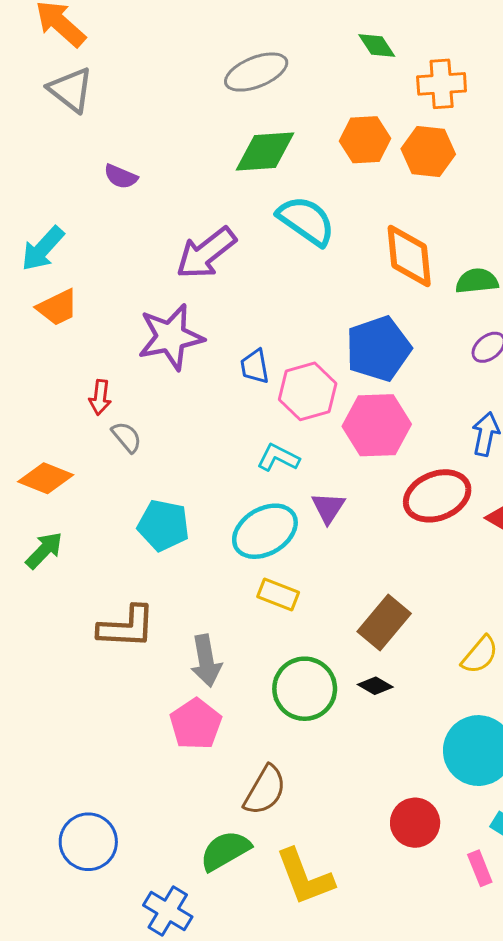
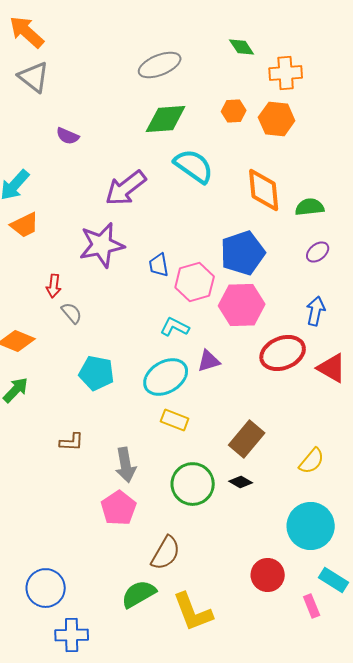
orange hexagon: (365, 140) -> (234, 111), size x0.7
purple triangle: (328, 508) -> (209, 361), turned 40
brown L-shape: (127, 627) -> (72, 442), size x0.6
blue cross: (168, 911) -> (72, 635), moved, turned -32

